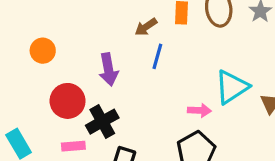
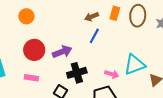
purple arrow: (108, 69) -> (62, 52), moved, turned -114
black cross: (102, 122) -> (77, 73), moved

